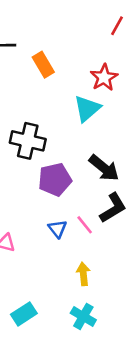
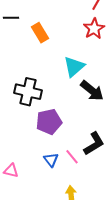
red star: (104, 78) -> (94, 29), moved
black arrow: (104, 168) -> (92, 91), moved

